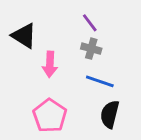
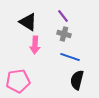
black triangle: (24, 36) -> (28, 22), moved
pink pentagon: (50, 116) -> (18, 81), moved, turned 30

